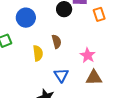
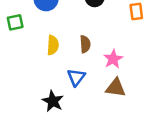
brown semicircle: (56, 42) -> (85, 44), moved

